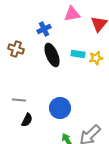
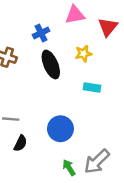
cyan rectangle: (78, 54) -> (92, 88), moved
yellow star: (96, 58) -> (84, 54), moved

